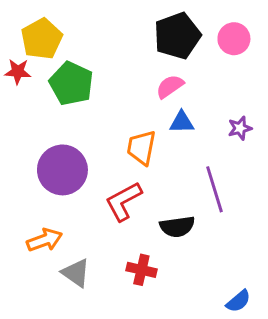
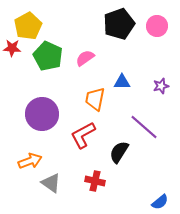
pink semicircle: (170, 86) -> (85, 58), moved
purple line: (215, 189) -> (144, 127), turned -32
black semicircle: (177, 227) -> (119, 152), turned 130

